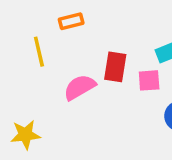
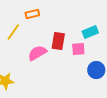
yellow line: (39, 52) -> (13, 32), turned 48

